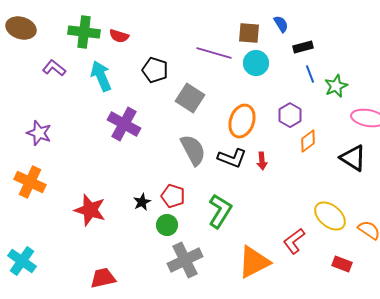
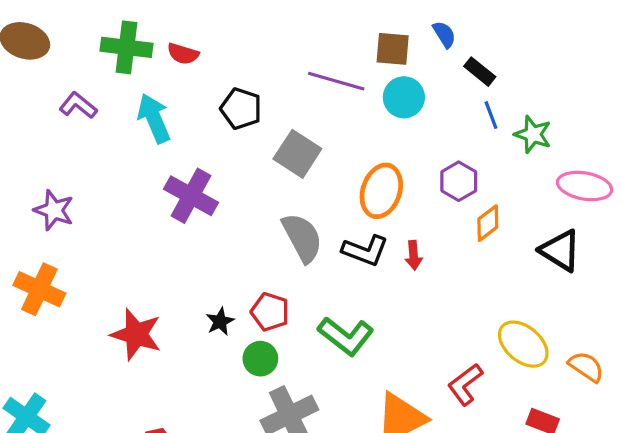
black rectangle: (303, 47) -> (480, 72), turned 54
green star: (336, 86) -> (533, 134), turned -30
green L-shape: (220, 211) -> (346, 336), turned 96

